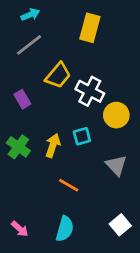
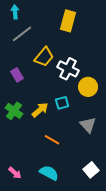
cyan arrow: (30, 15) -> (15, 12), moved, turned -72
yellow arrow: (53, 145) -> (40, 110), turned 30
cyan semicircle: (65, 229) -> (49, 173), turned -78

